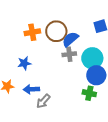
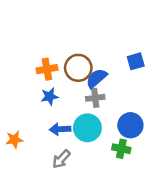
cyan circle: (92, 58) -> (87, 128), moved
blue star: (24, 63) -> (50, 97), moved
blue arrow: (31, 89) -> (60, 129), moved

